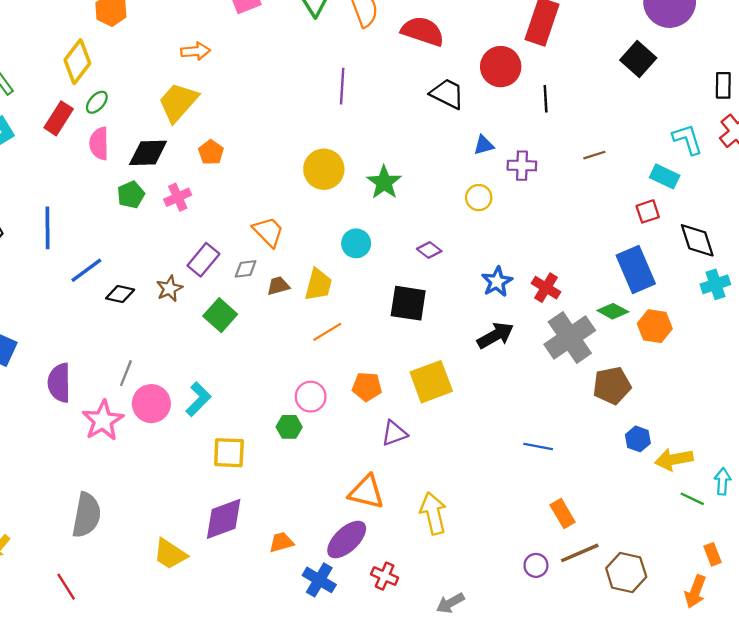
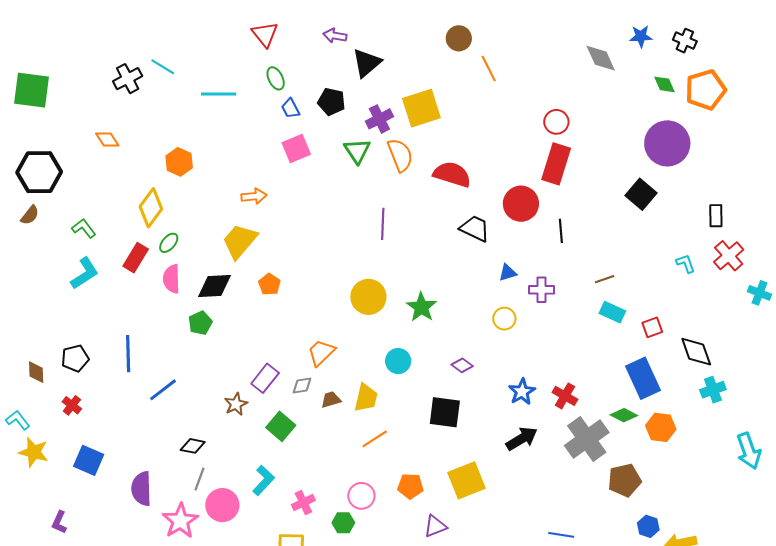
cyan L-shape: (687, 139) -> (686, 264), size x0.7
cyan rectangle: (665, 176) -> (612, 312), moved
pink cross: (178, 197) -> (303, 503), moved
orange trapezoid: (268, 232) -> (321, 353), turned -88
black diamond: (120, 294) -> (193, 446), moved
cyan L-shape: (198, 399) -> (263, 480), moved

